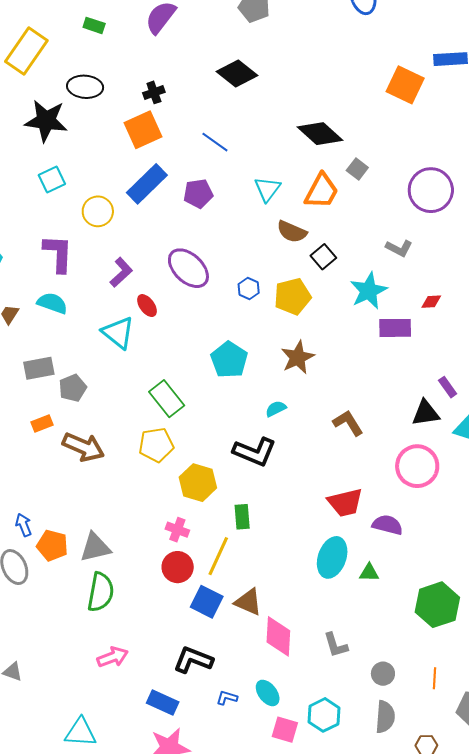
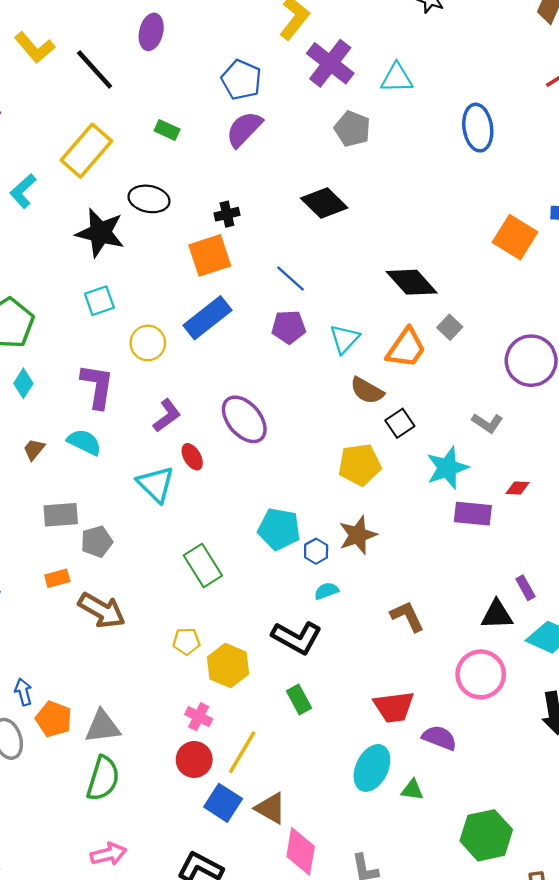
purple pentagon: (198, 194) -> (289, 327), moved
blue hexagon: (249, 289) -> (316, 551), moved
cyan pentagon: (229, 360) -> (279, 529), turned -30
yellow pentagon: (156, 445) -> (186, 641), moved, size x0.7
green rectangle: (242, 517) -> (299, 700), moved, turned -30

